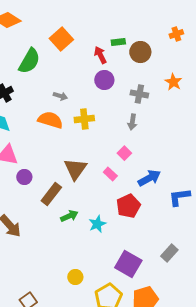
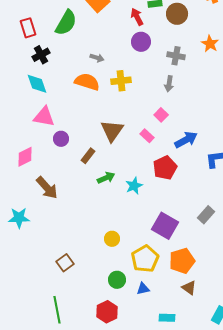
brown rectangle: (51, 194) -> (88, 156), size x0.7

